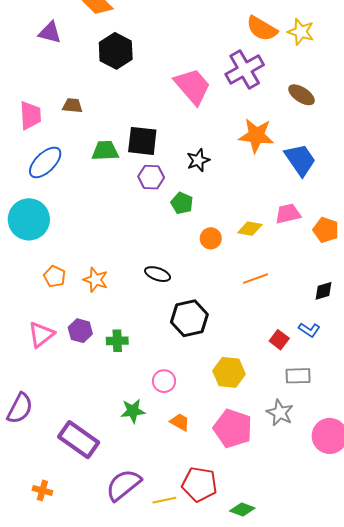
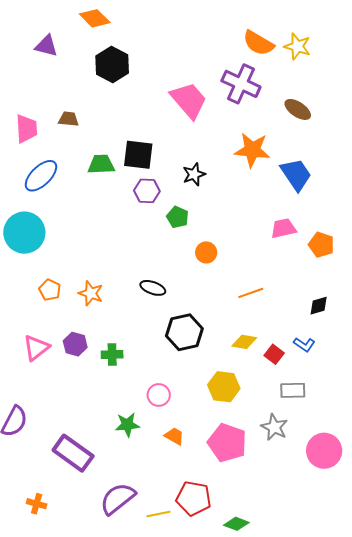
purple cross: (245, 70) -> (241, 84), turned -36
yellow diamond: (250, 229) -> (244, 342), moved

